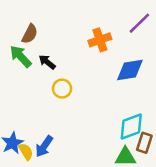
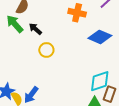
orange cross: (100, 40) -> (77, 13), turned 30
blue diamond: (130, 70) -> (100, 37), turned 30

